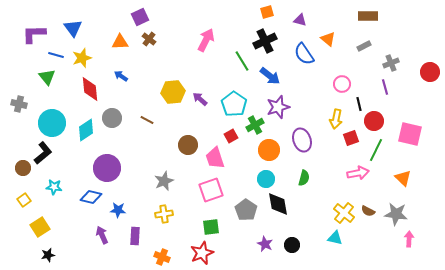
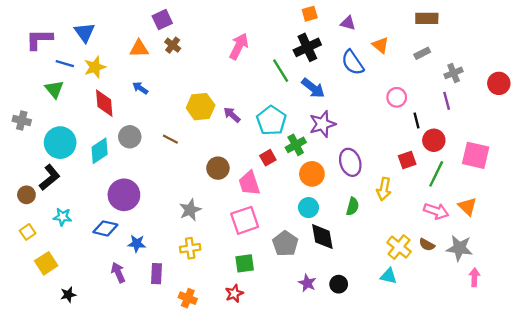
yellow arrow: (336, 119) -> (384, 189), moved
pink arrow: (358, 173) -> (436, 211), moved, turned 30
red star: (202, 253) -> (234, 293), size x0.7
black star: (48, 255) -> (68, 295), moved

